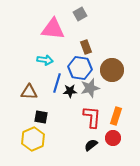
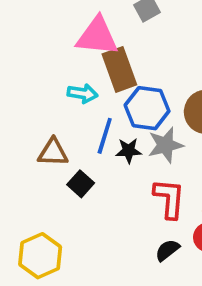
brown rectangle: (86, 47) -> (119, 69), moved, size x1.6
black square: (41, 117) -> (81, 184), moved, turned 32
yellow hexagon: (33, 139) -> (40, 256), moved

